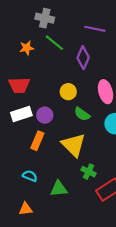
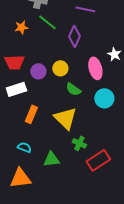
purple circle: (45, 115) -> (38, 71), moved
orange triangle: (26, 209) -> (20, 178), size x1.6

